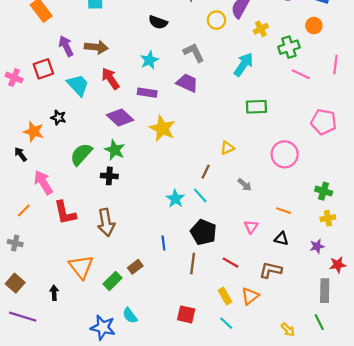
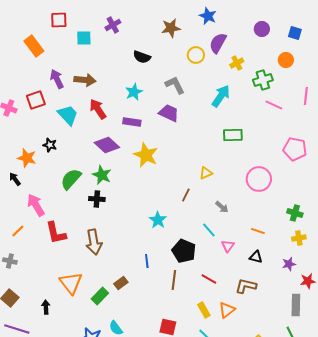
cyan line: (200, 195) -> (209, 230), moved

